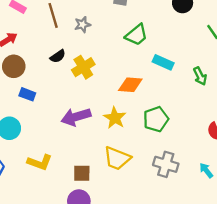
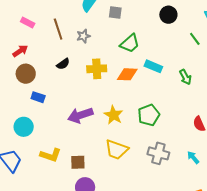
yellow cross: (83, 67) -> (97, 69), moved, turned 30
orange diamond: (130, 85) -> (127, 74), moved
brown square: (82, 173) -> (78, 162), moved

